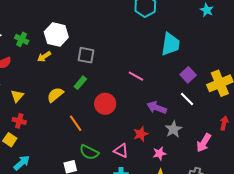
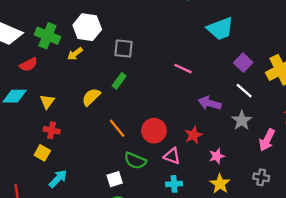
green cross: (22, 39) -> (47, 36), size x1.5
cyan trapezoid: (170, 44) -> (220, 29), turned 65
red circle: (105, 104) -> (154, 131), moved
gray star: (173, 129) -> (242, 120), moved

